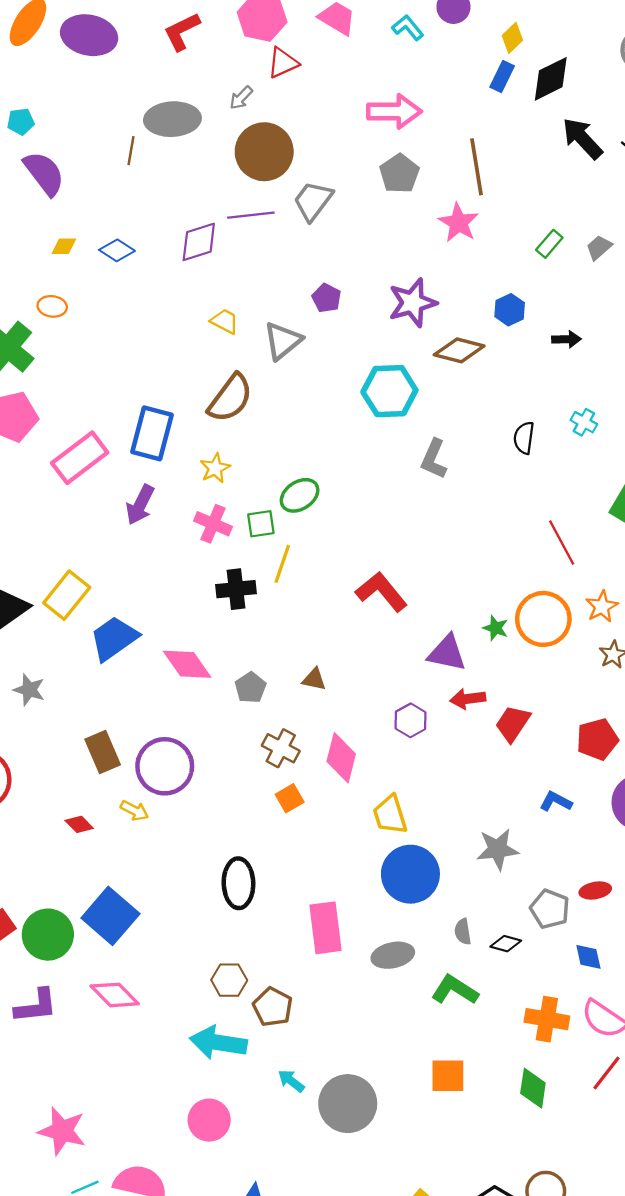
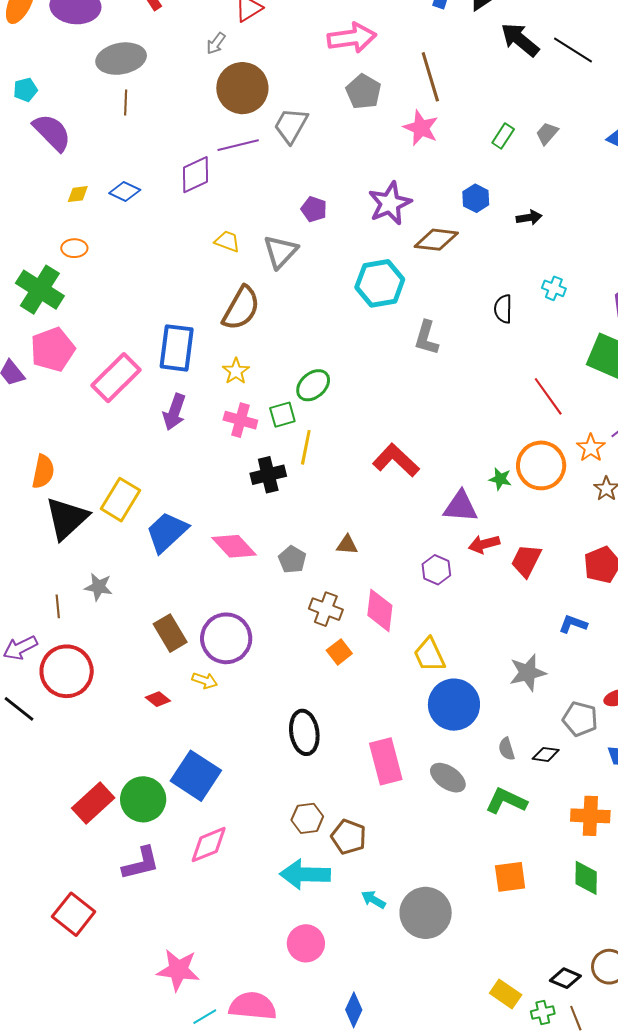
gray ellipse: (172, 119) -> (121, 59), moved
gray ellipse: (393, 955) -> (448, 778), turned 54
pink diamond: (115, 995) -> (209, 845), turned -60

